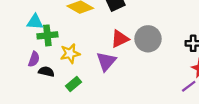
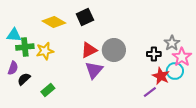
yellow star: (70, 53) -> (45, 51), moved
purple triangle: (106, 61) -> (94, 70), moved
black semicircle: (46, 72) -> (24, 79), turned -56

